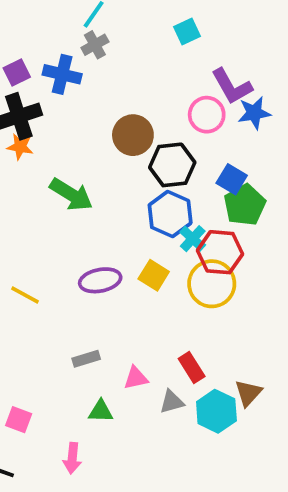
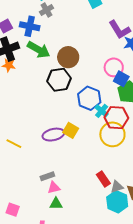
pink circle: (207, 115) -> (114, 67), moved
black hexagon: (172, 165) -> (59, 80), moved
green arrow: (71, 194) -> (39, 50), moved
yellow square: (154, 275) -> (71, 130), moved
pink triangle: (136, 378) -> (54, 188), moved
gray triangle: (172, 402) -> (117, 187), moved

